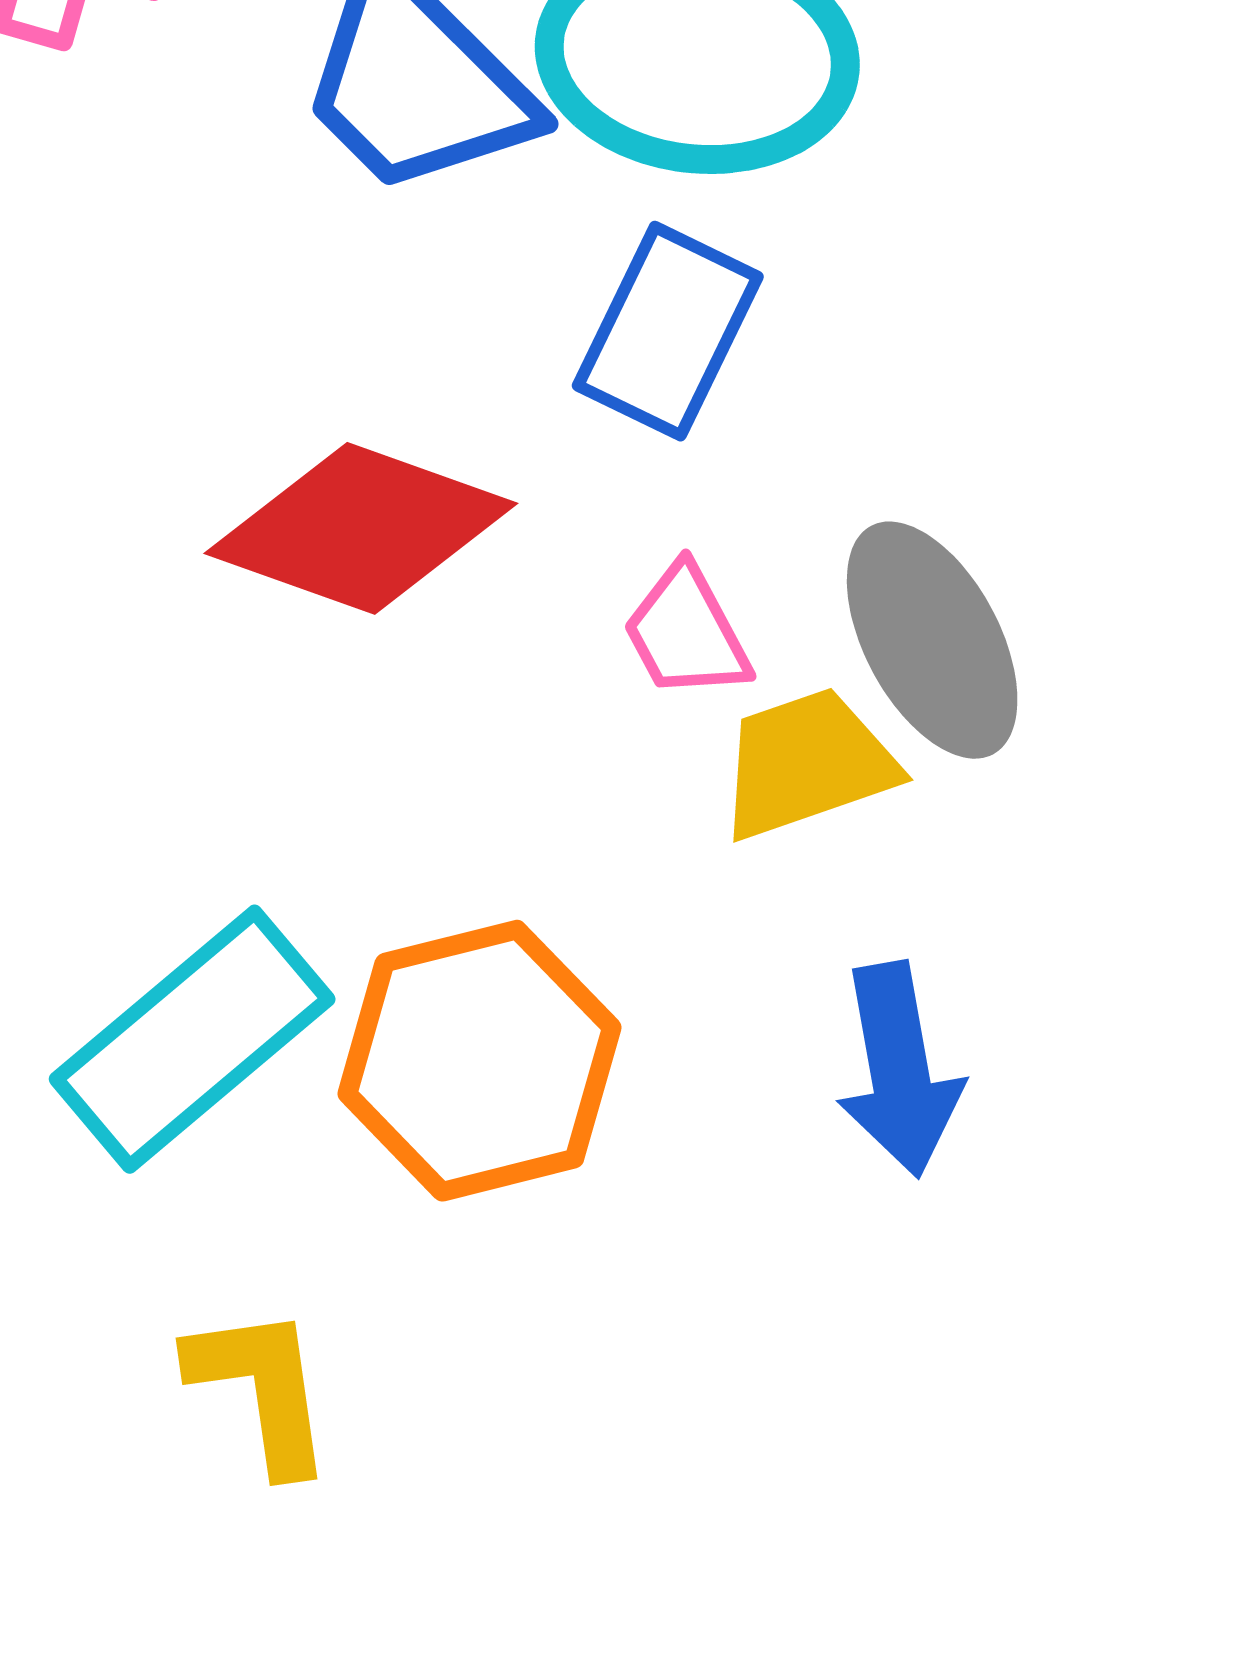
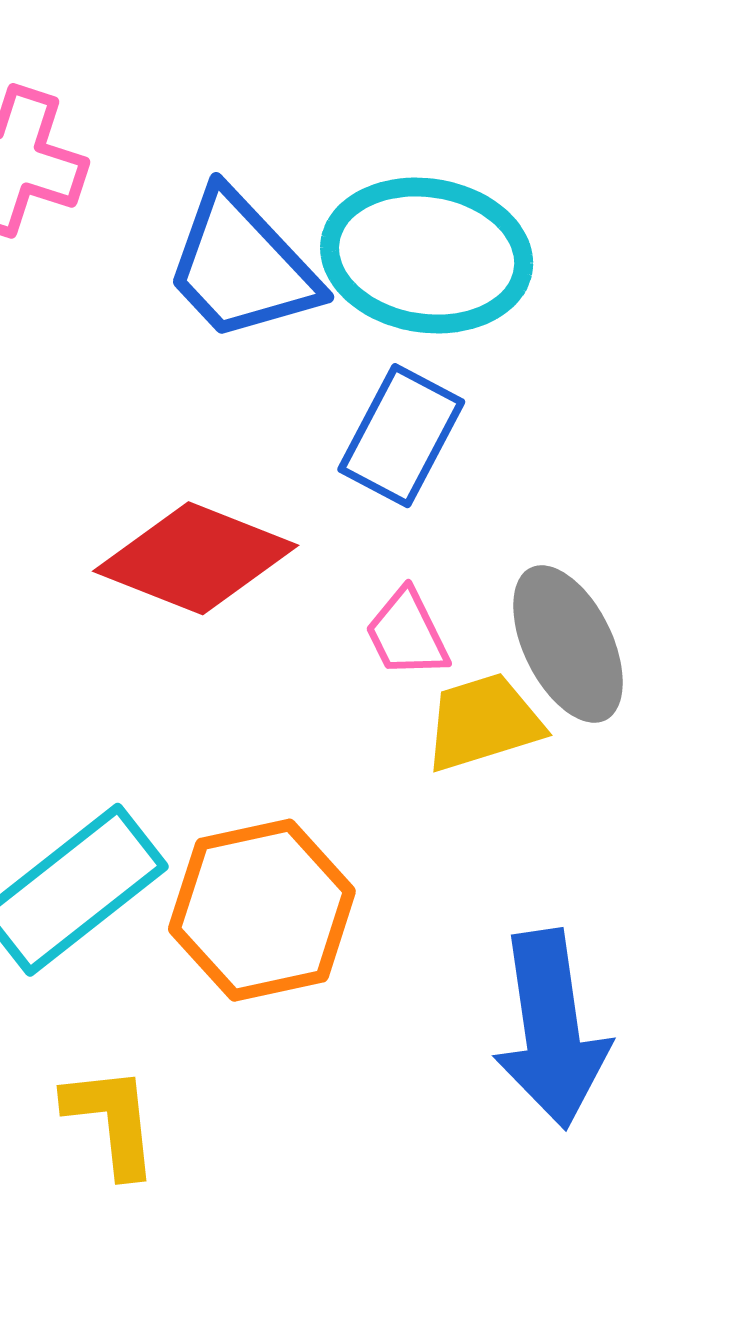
blue arrow: (899, 1070) -> (551, 1029), moved, size x1.4

